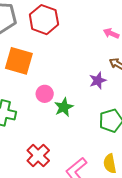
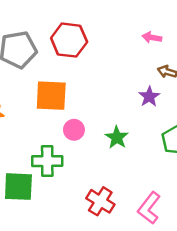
pink circle: (45, 94) -> (74, 130), moved

